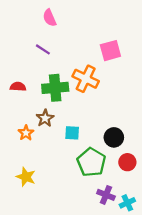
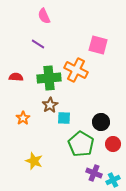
pink square: (110, 51) -> (98, 45), turned 30
brown star: (45, 118) -> (50, 105), moved
yellow star: (26, 177) -> (34, 161), moved

